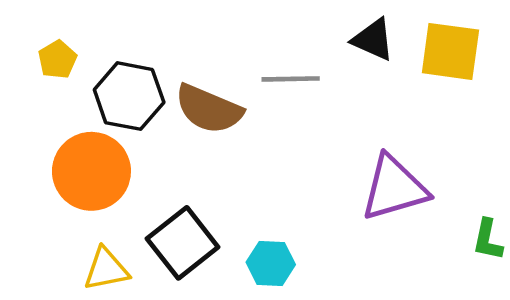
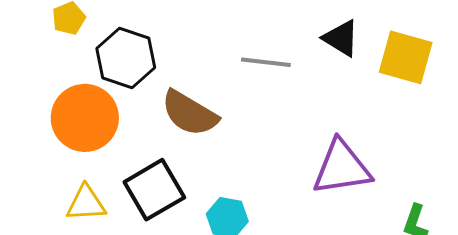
brown semicircle: (209, 109) -> (190, 113), moved

